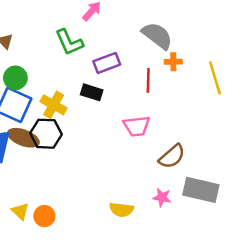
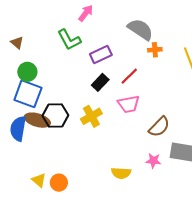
red line: (148, 80) -> (129, 76), moved, turned 48
black rectangle: (92, 92) -> (100, 82), moved, turned -60
yellow cross: (54, 105) -> (91, 116), moved, turned 35

